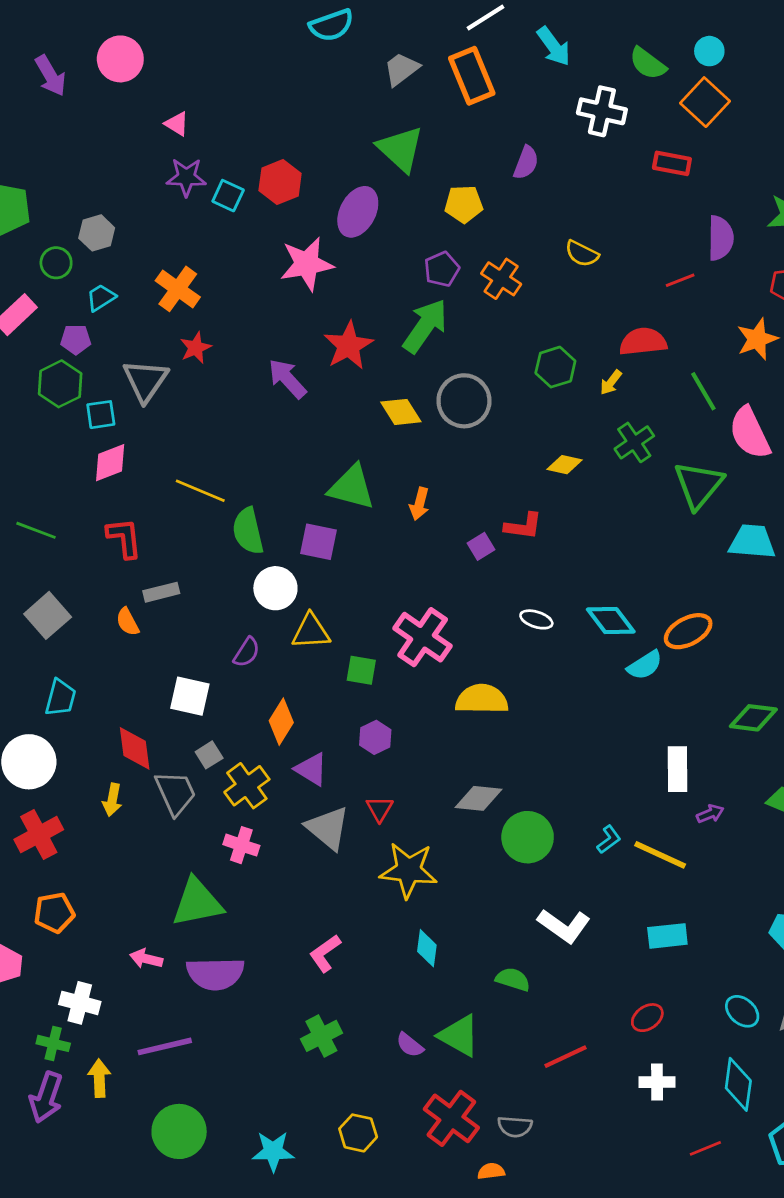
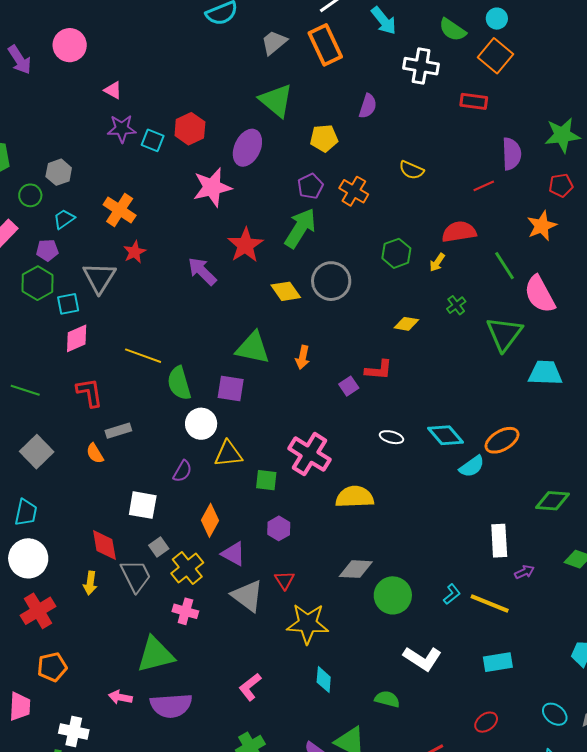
green cross: (634, 442) -> (456, 305), size x0.7
cyan trapezoid: (60, 698) -> (26, 512), moved

